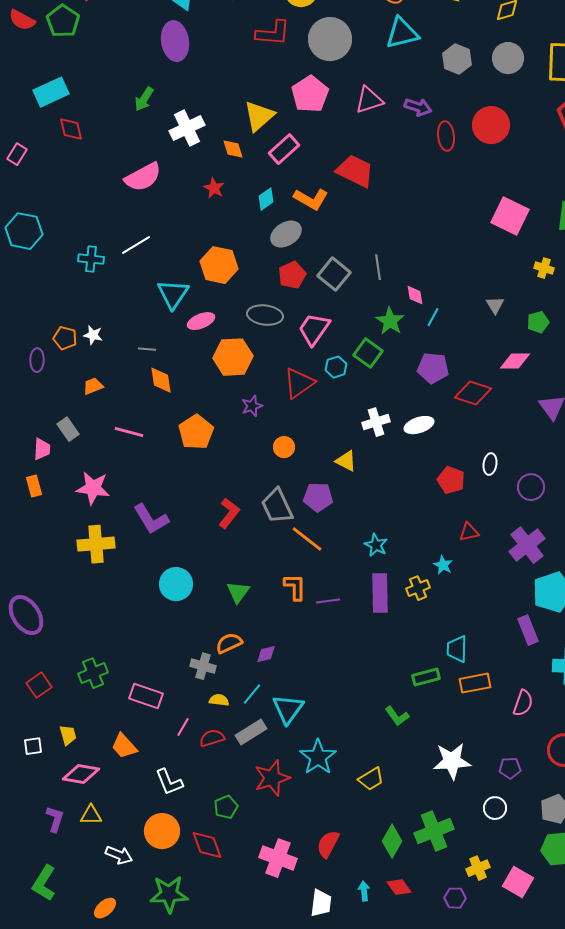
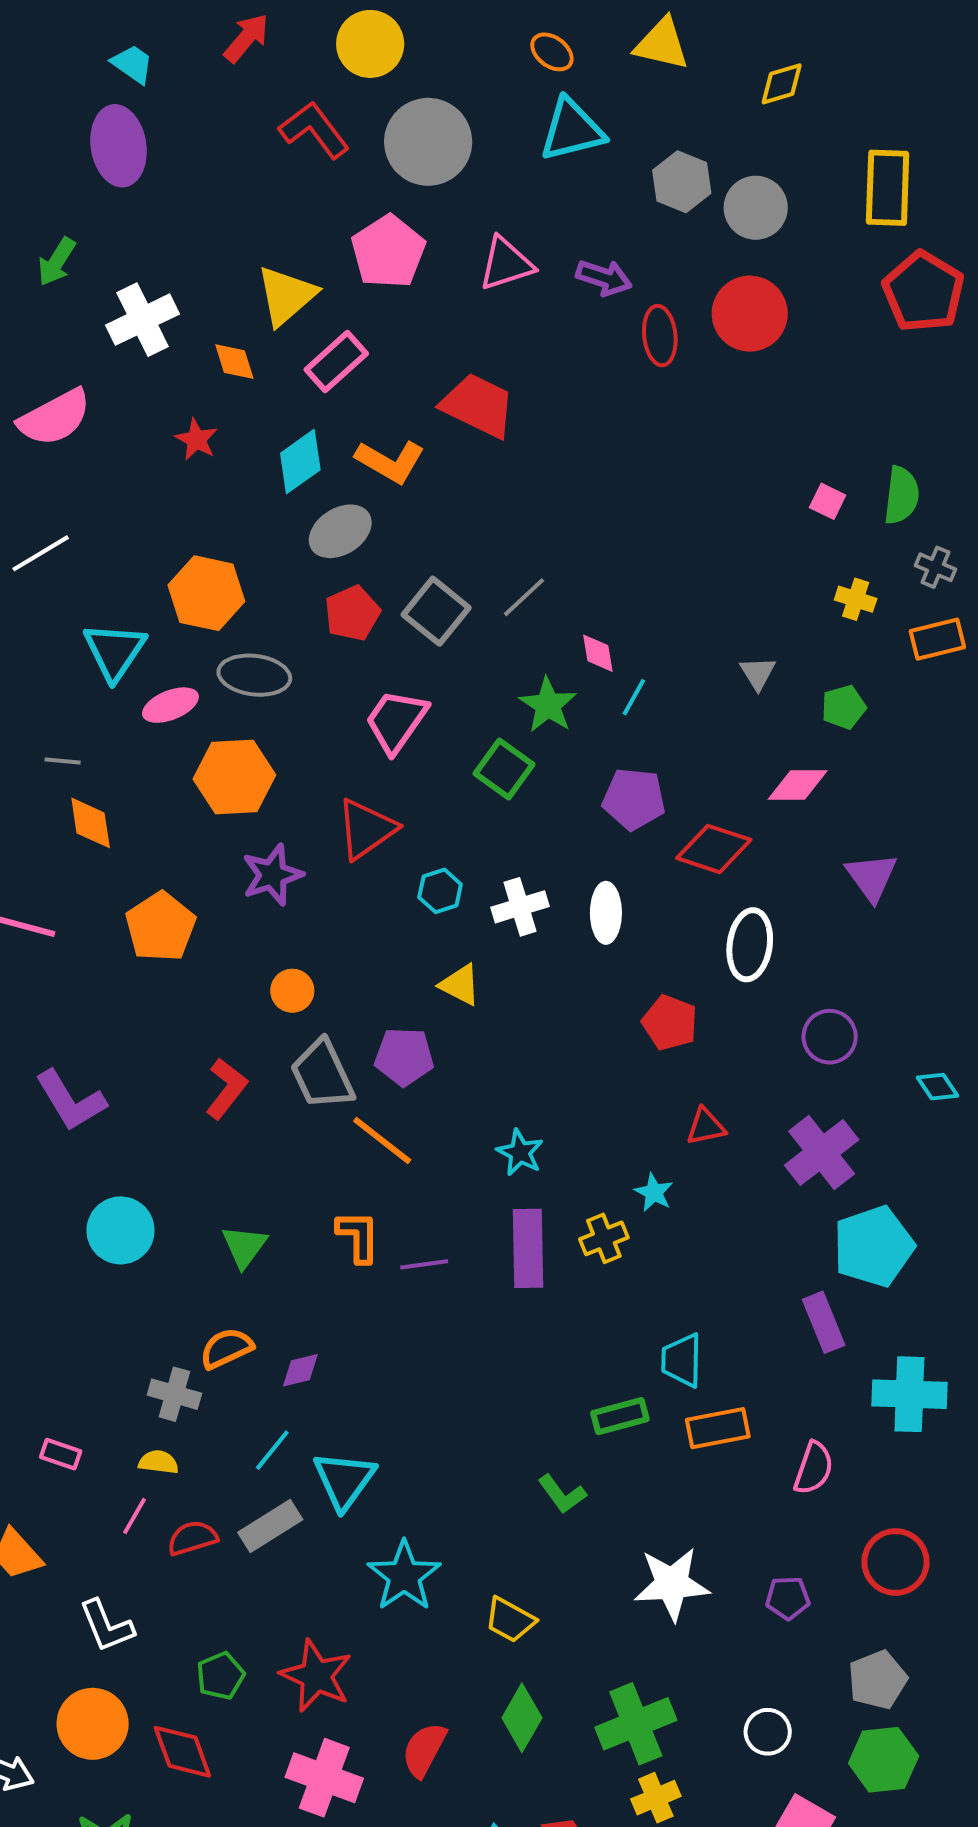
red L-shape: (273, 33) -> (314, 130), turned -132
gray circle: (508, 58) -> (756, 208), moved
cyan diamond: (266, 199) -> (300, 461), size x1.4
pink square: (510, 216) -> (828, 501), moved, size x0.5
gray line: (378, 267) -> (524, 597), turned 55
gray ellipse: (265, 315) -> (254, 675), moved
cyan hexagon: (336, 367) -> (440, 891), moved
purple star: (252, 406) -> (272, 875), size x1.4
white ellipse: (419, 425) -> (606, 913), turned -72
orange circle: (284, 447) -> (292, 991), moved
white ellipse: (490, 464) -> (750, 945), moved, size x1.6
pink rectangle: (146, 696) -> (61, 1454), size x0.6
yellow semicircle: (219, 700) -> (158, 1462), moved
red star: (272, 778) -> (316, 1676), moved, turned -30
yellow trapezoid: (371, 779) -> (510, 1620), turned 60
white circle: (495, 808) -> (768, 1732), moved
green diamond: (392, 841) -> (522, 1718), moved
yellow cross: (478, 868) -> (656, 1798), moved

